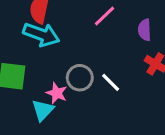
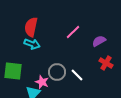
purple semicircle: (145, 30) -> (99, 41), turned 64
cyan arrow: (41, 35) -> (32, 44), size x0.7

